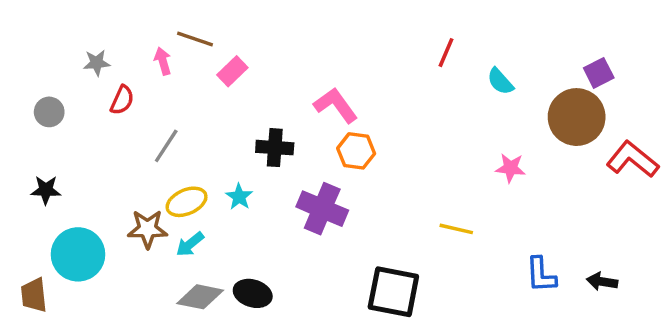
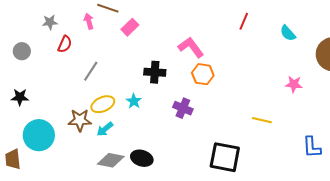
red line: (446, 53) -> (244, 21), moved
purple cross: (322, 209) -> (183, 108), size x0.7

